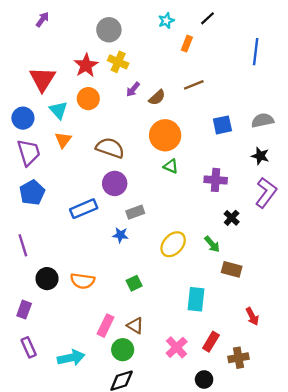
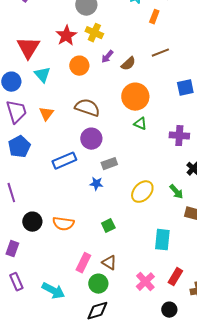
orange circle: (88, 99) -> (79, 66), moved
orange triangle: (63, 140) -> (46, 114), moved
cyan arrow: (71, 358) -> (53, 291), turned 40

